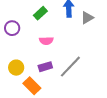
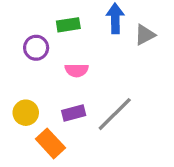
green rectangle: (40, 13) -> (68, 25), turned 32
purple circle: (12, 28) -> (36, 48), moved

